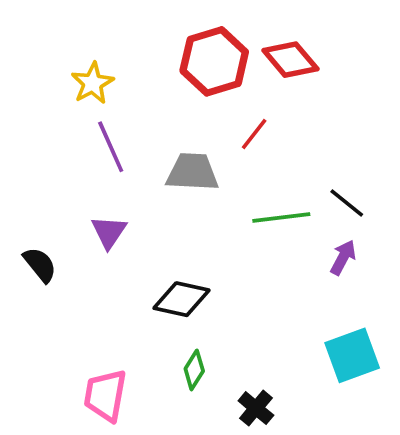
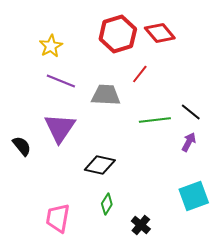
purple line: (111, 147) -> (61, 81), turned -44
purple triangle: (109, 232) -> (60, 128), size x1.6

